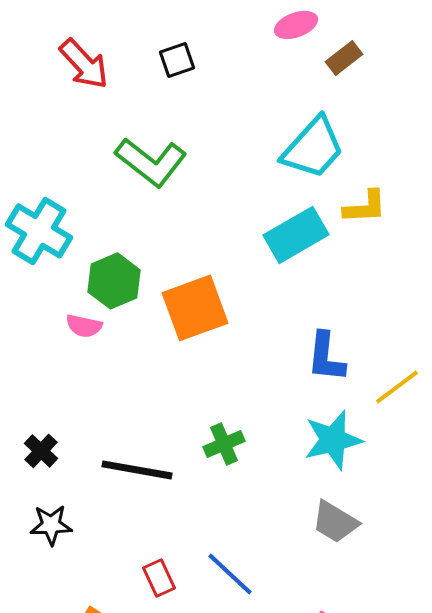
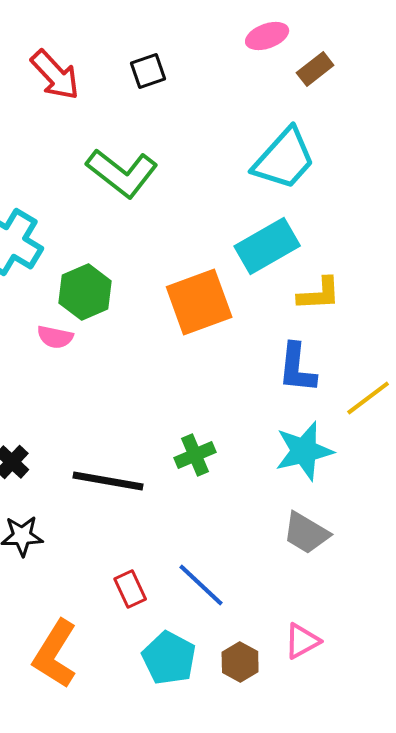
yellow L-shape: (365, 207) -> (319, 294), moved
orange square: (195, 308) -> (199, 302), moved

